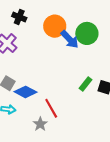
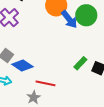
red line: (51, 108) -> (45, 83), turned -54

